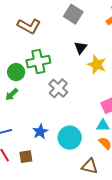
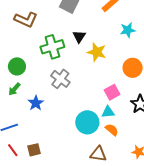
green cross: (38, 62) -> (52, 47), moved
blue star: (40, 132) -> (36, 103), moved
cyan circle: (70, 138) -> (87, 122), moved

